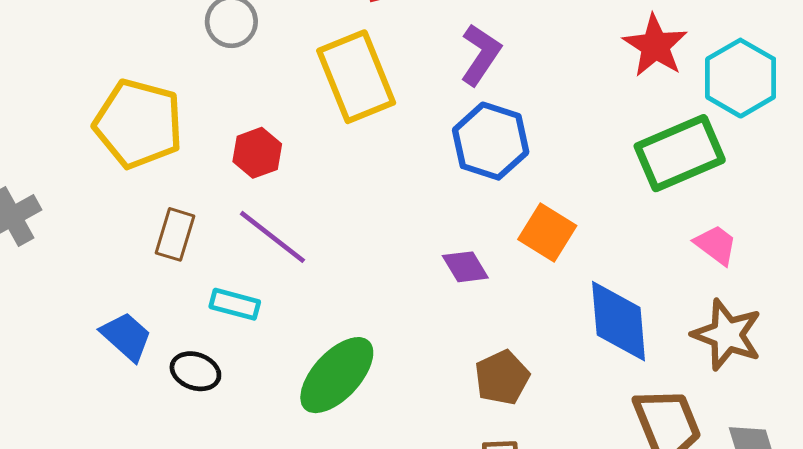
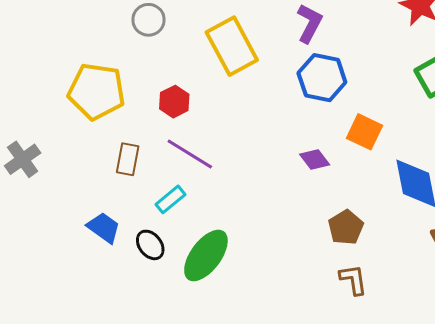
cyan rectangle: (235, 304) -> (170, 199), turned -48
black ellipse: (195, 371) -> (150, 245), turned 40
green ellipse: (337, 375) -> (206, 255), moved

